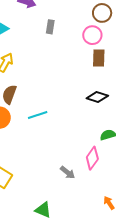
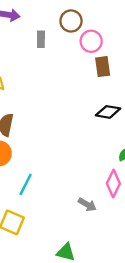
brown circle: (102, 13) -> (71, 21), moved
cyan line: (38, 115) -> (26, 184), moved, turned -36

